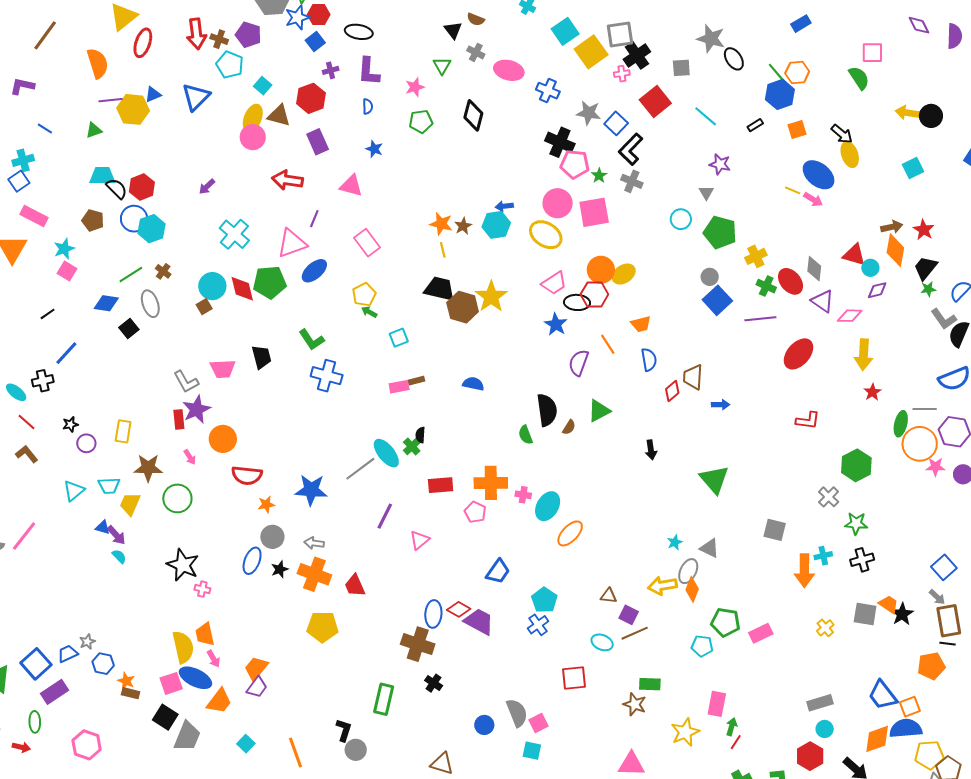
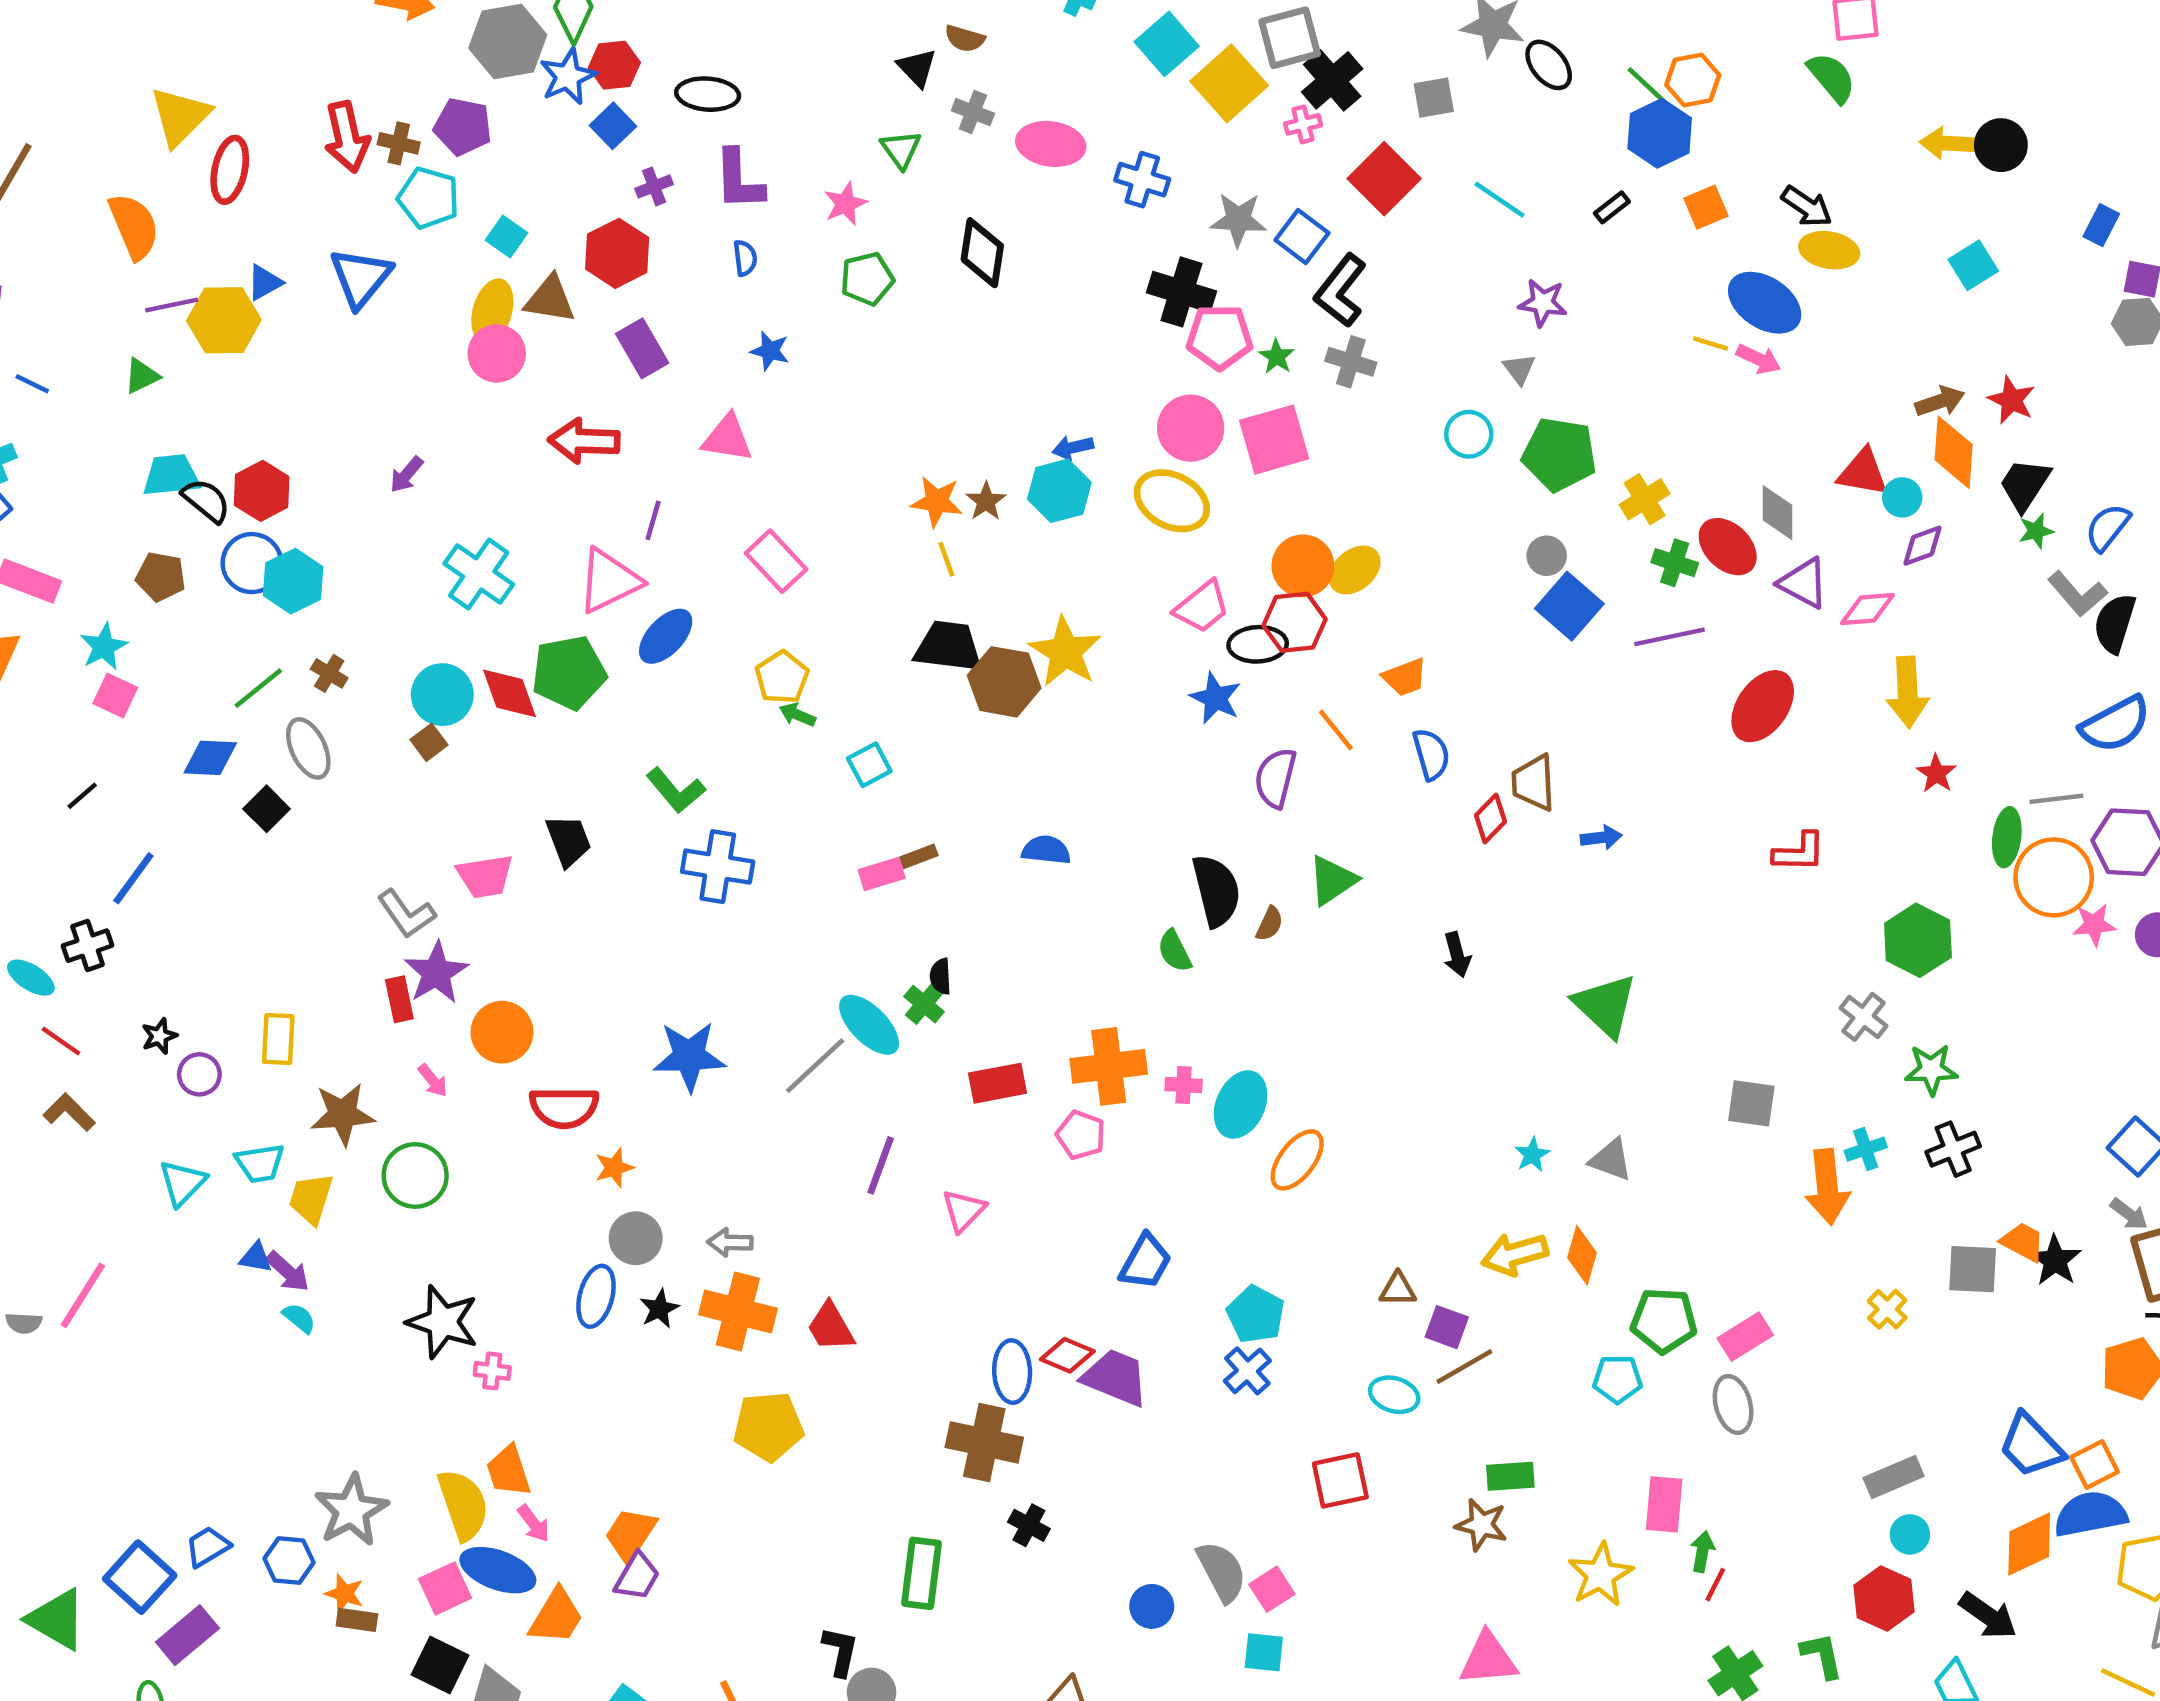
yellow ellipse: (850, 154) -> (1829, 250), turned -55
blue star: (311, 490) -> (689, 1056), moved
gray ellipse: (688, 571) -> (1733, 1404), moved, turned -35
gray star: (87, 642) -> (351, 1510), moved, size x2.0

